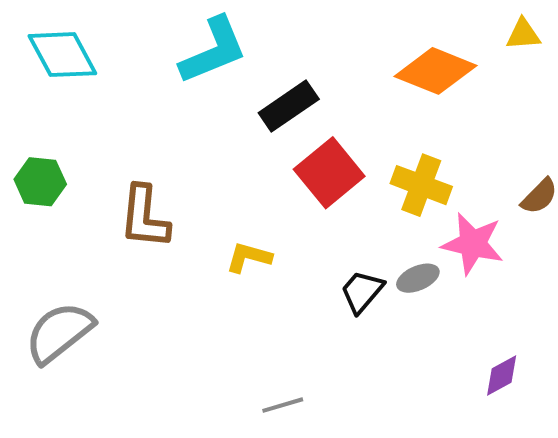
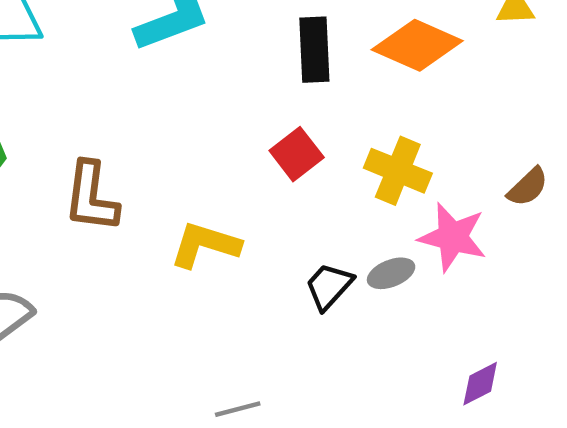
black rectangle: (289, 106) -> (314, 50), moved, turned -60
red square: (329, 173) -> (297, 154), size x0.7
yellow L-shape: (249, 257) -> (205, 245), size x1.4

